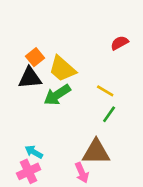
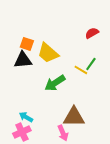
orange square: (35, 57) -> (27, 44), turned -32
green arrow: (57, 95) -> (55, 83), moved
green line: (109, 114) -> (91, 64), moved

